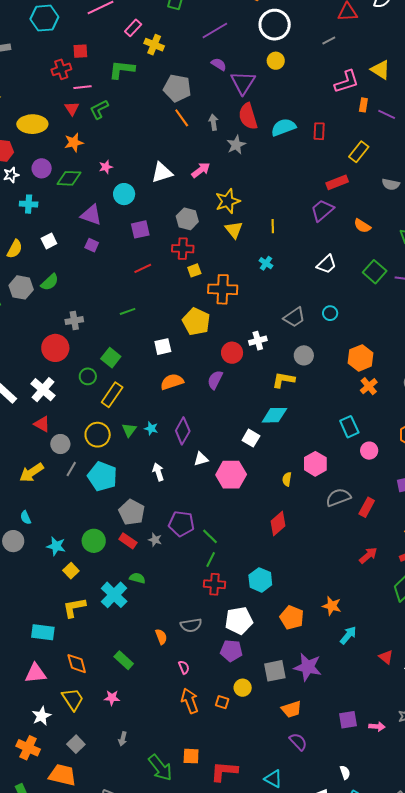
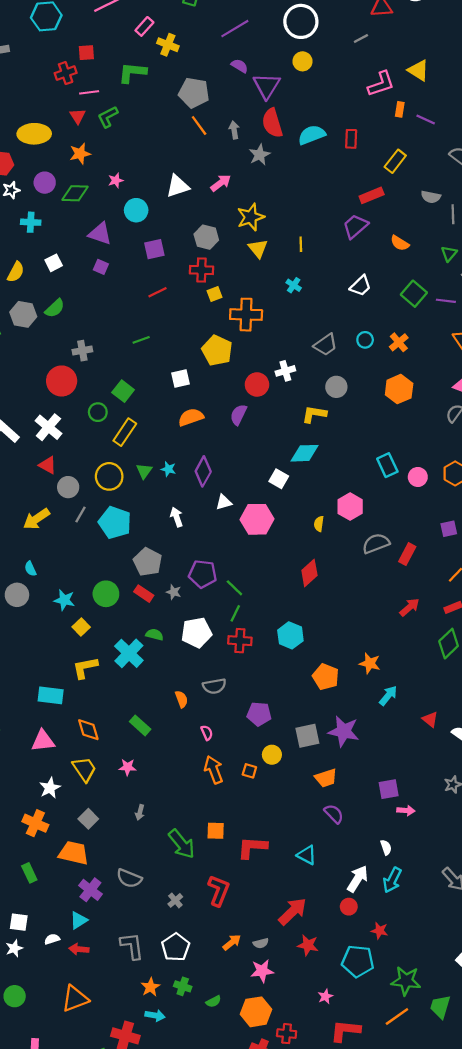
orange cross: (369, 386) -> (399, 342), moved
pink circle: (369, 451) -> (418, 477), moved
white pentagon: (239, 621) -> (197, 633), moved
pink arrow: (377, 726) -> (406, 810), moved

